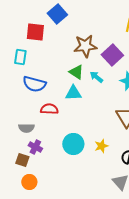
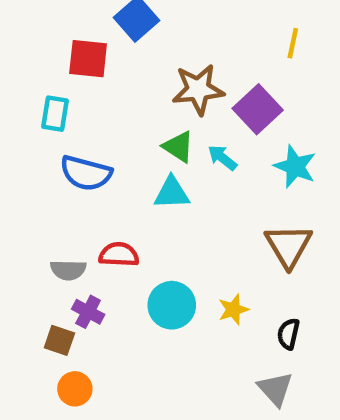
red semicircle: (49, 109) -> (119, 255), moved

